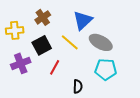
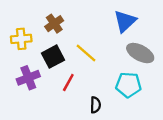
blue triangle: (83, 20) -> (125, 21), moved
gray ellipse: (101, 42) -> (140, 53), moved

